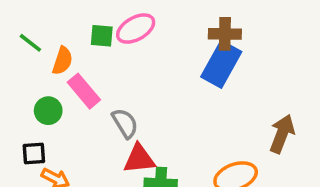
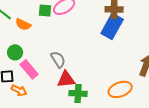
orange semicircle: (62, 61) -> (23, 24), turned 98
pink rectangle: (84, 91) -> (29, 69), moved

